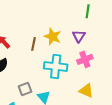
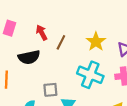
brown line: (33, 44) -> (61, 42), moved

